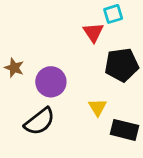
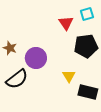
cyan square: (113, 14) -> (87, 14), moved
black semicircle: (40, 121) -> (17, 79), moved

